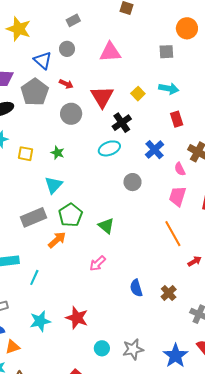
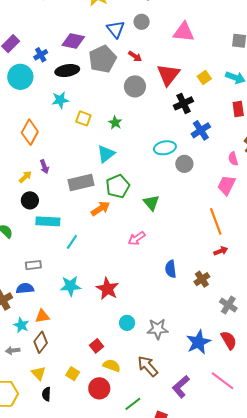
cyan ellipse: (109, 148) -> (165, 148), moved
blue cross: (155, 150) -> (201, 130), moved
red arrow: (195, 261) -> (221, 251), moved
orange triangle: (13, 347) -> (42, 316), moved

